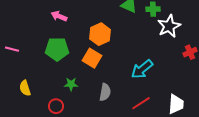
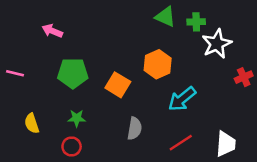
pink arrow: (59, 16) -> (52, 31), moved
orange hexagon: (100, 34) -> (158, 64), moved
green star: (71, 84) -> (77, 118), moved

